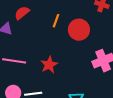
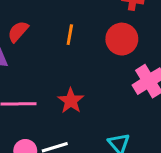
red circle: (79, 30) -> (122, 39), moved

